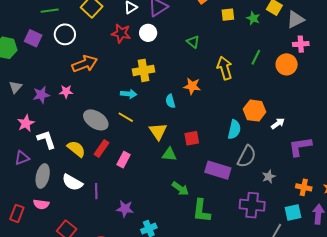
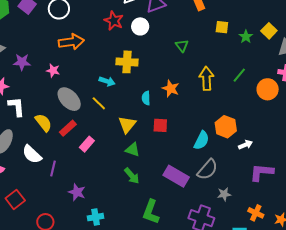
pink star: (66, 92) -> (53, 70), moved
red square: (192, 138) -> (160, 125), moved
green arrow: (180, 189) -> (132, 176), moved

